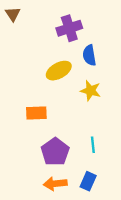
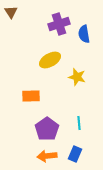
blue semicircle: (89, 55) -> (84, 34), moved

